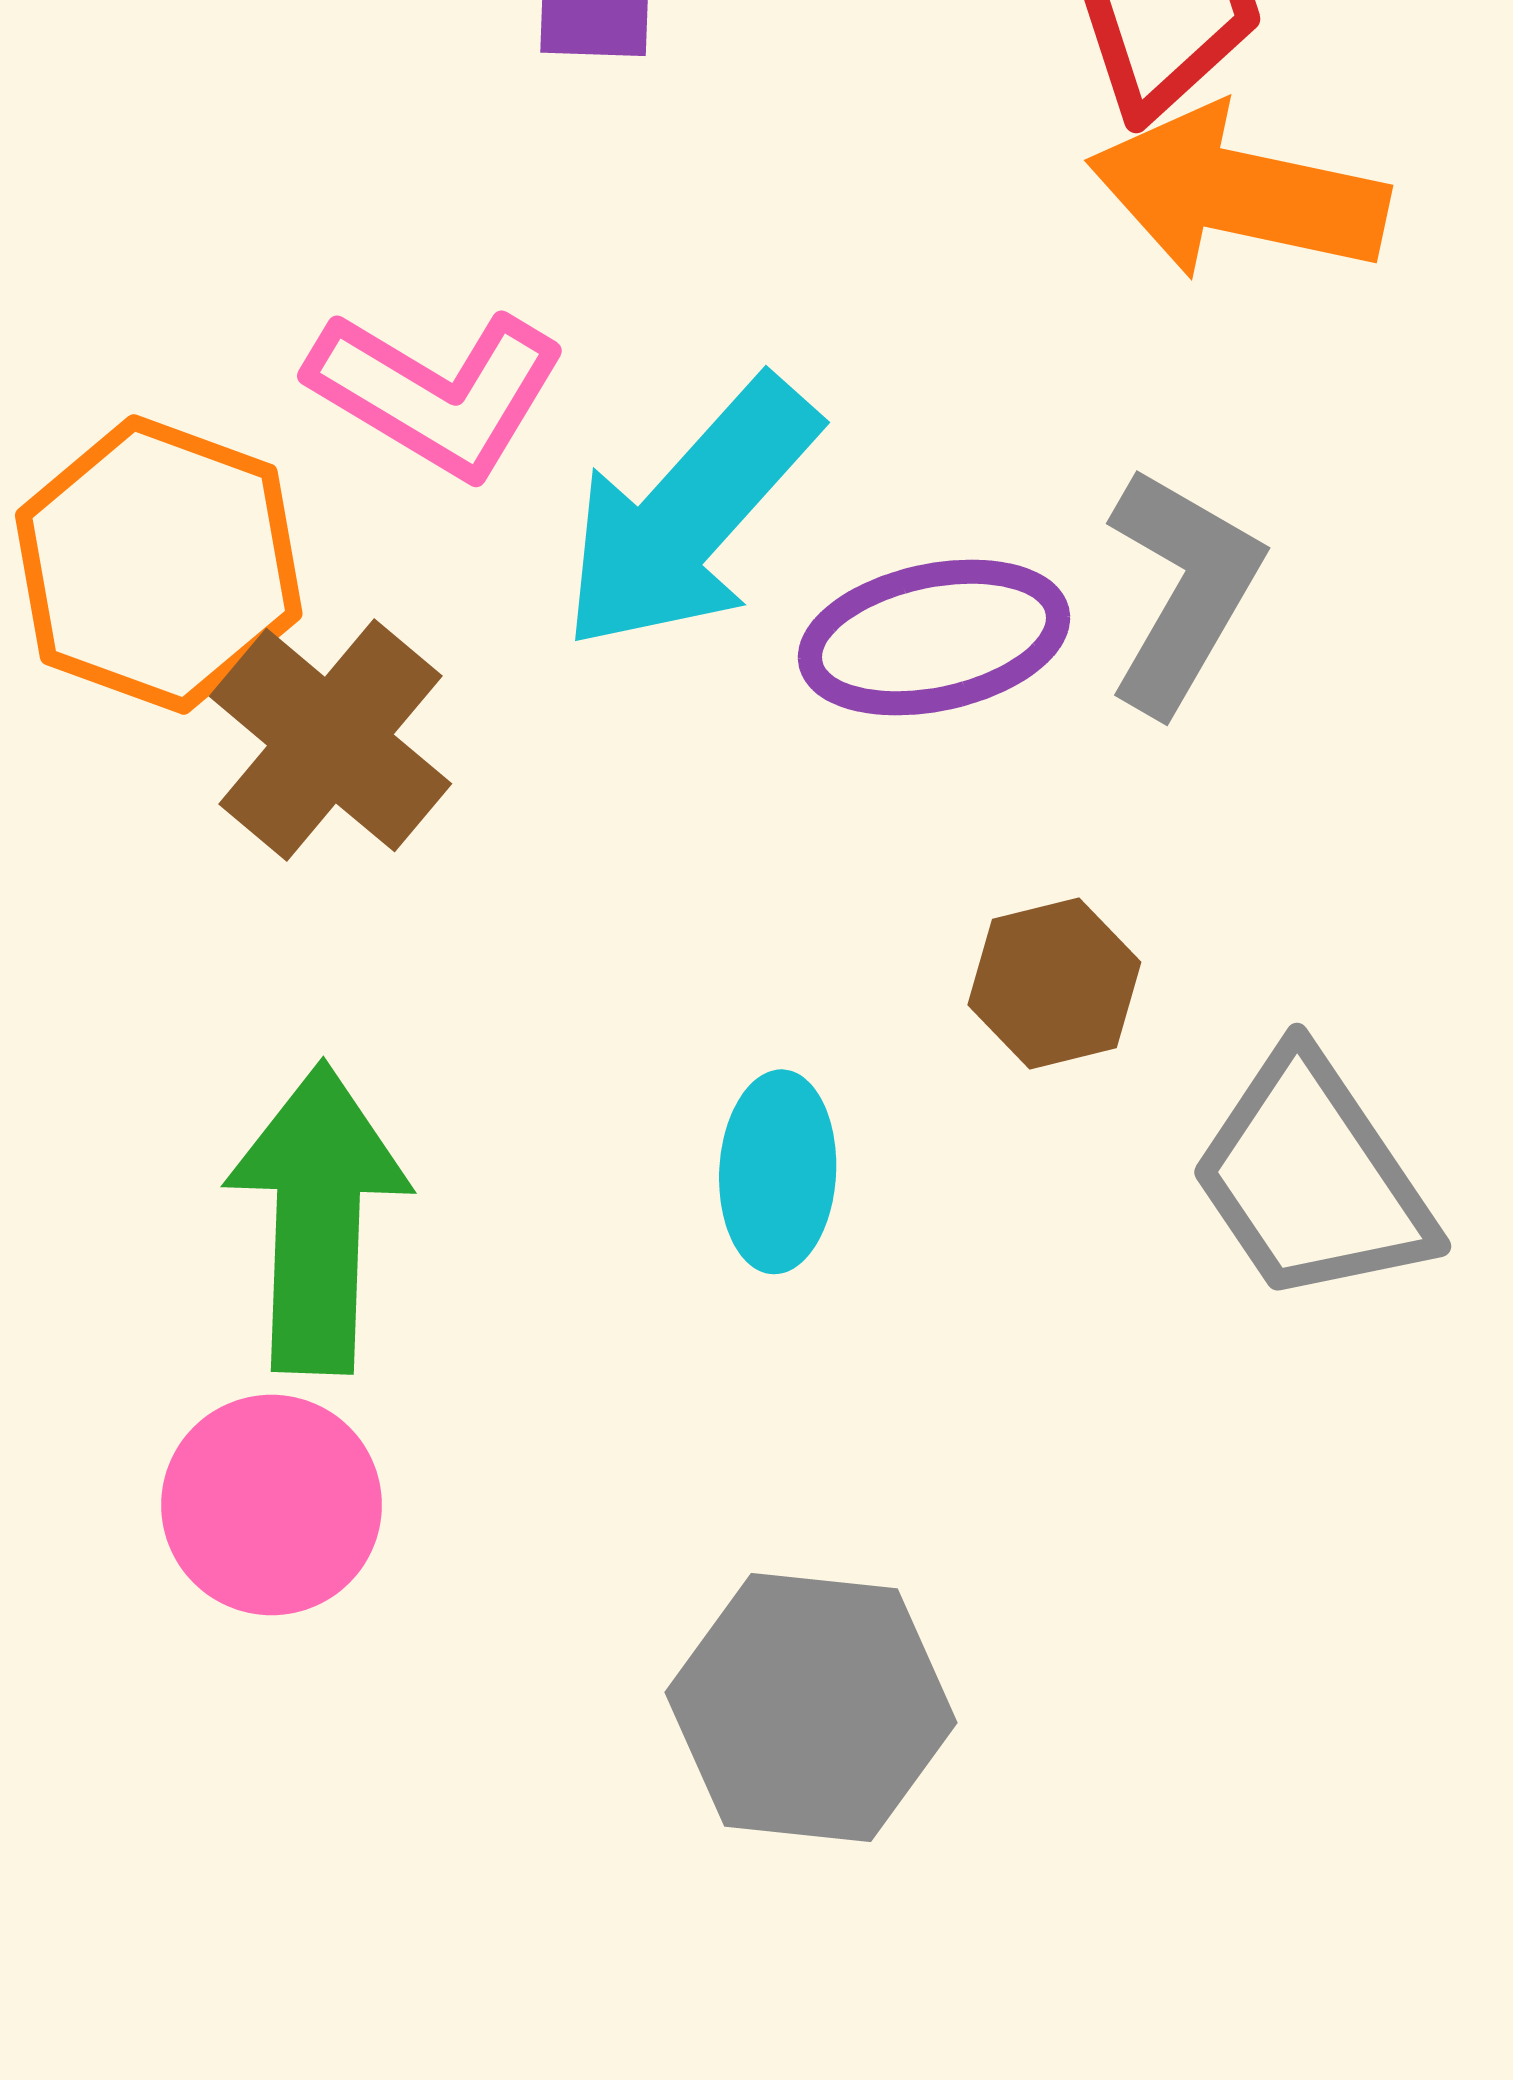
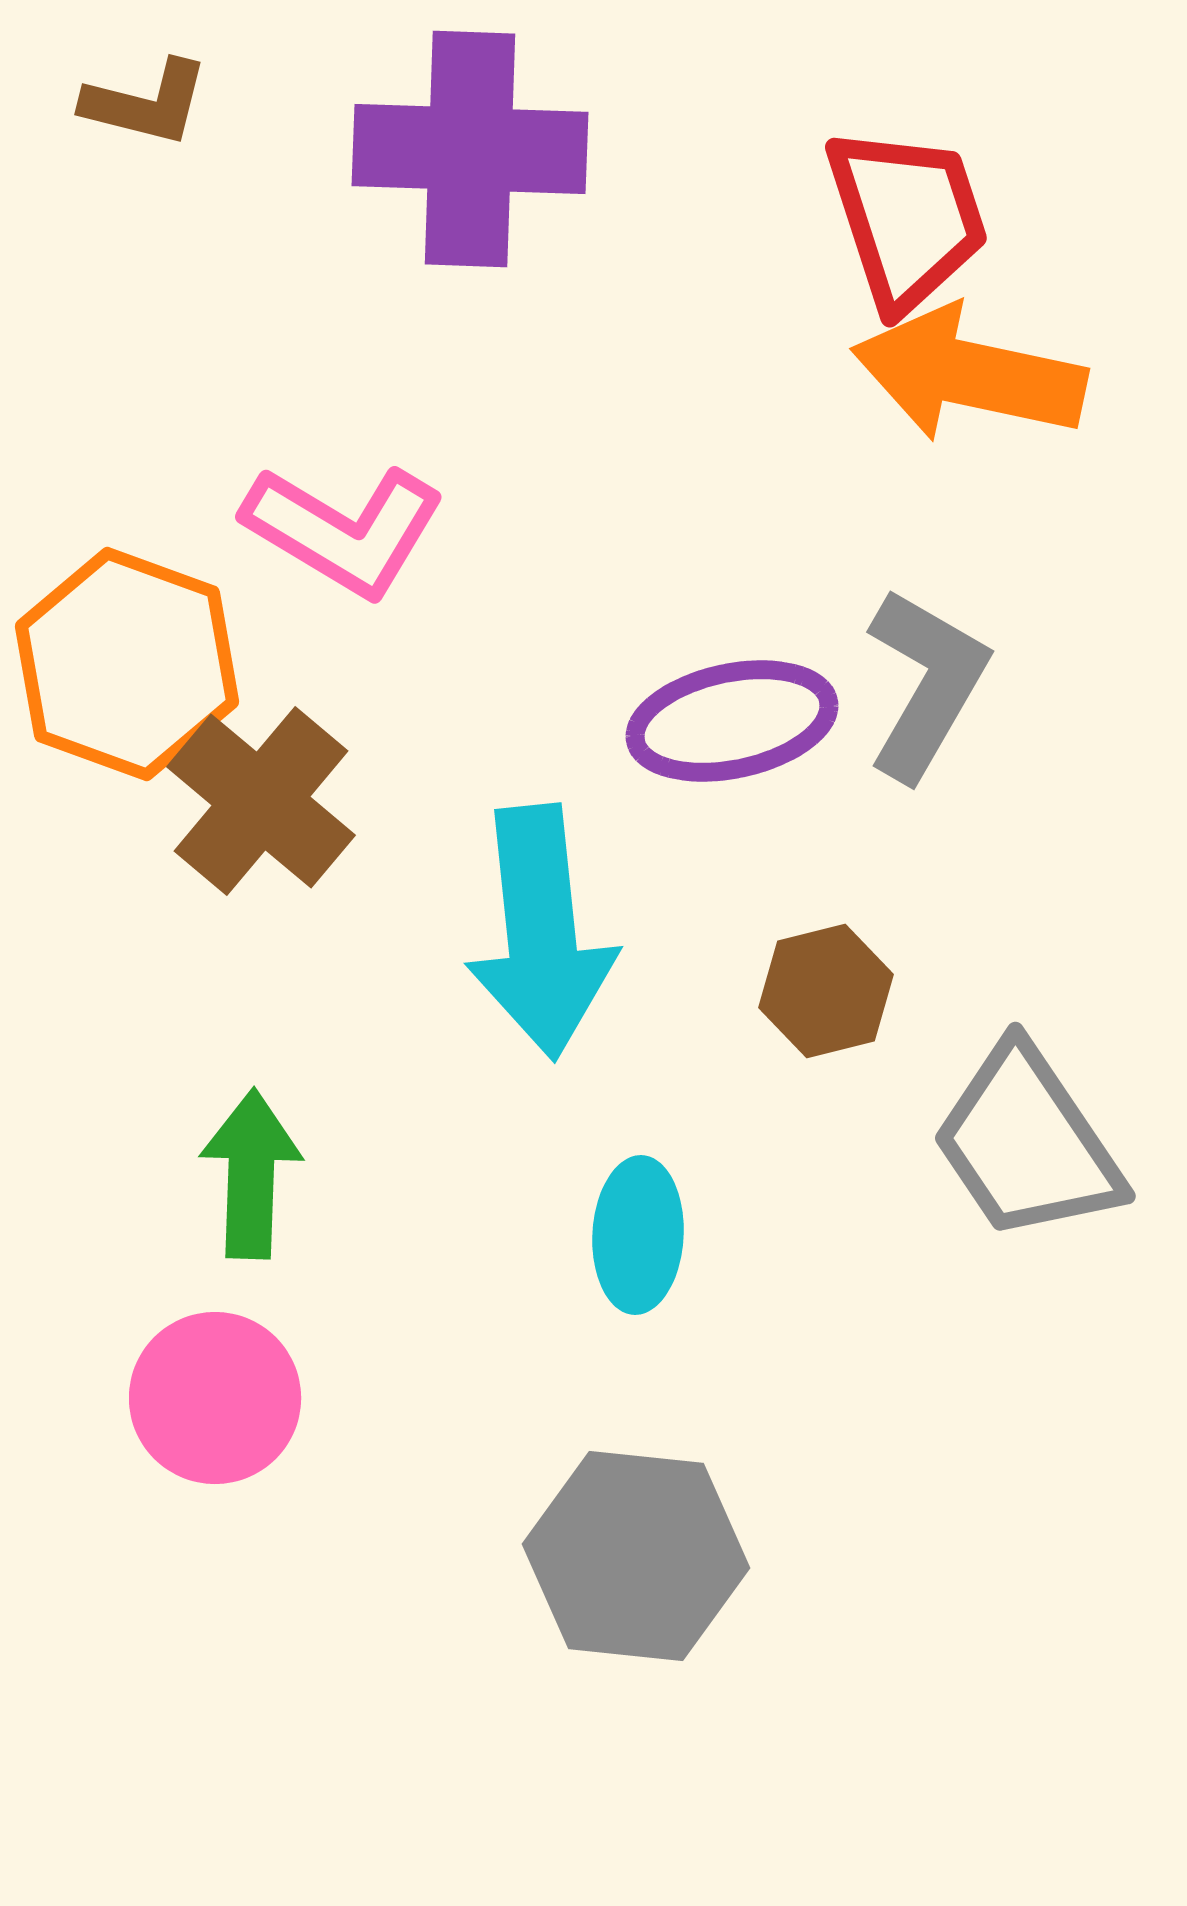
cyan arrow: (689, 514) -> (541, 932), moved, turned -48
cyan ellipse: (778, 1172) -> (638, 1235), moved
green arrow: (318, 1218) -> (251, 1174), size x0.7

